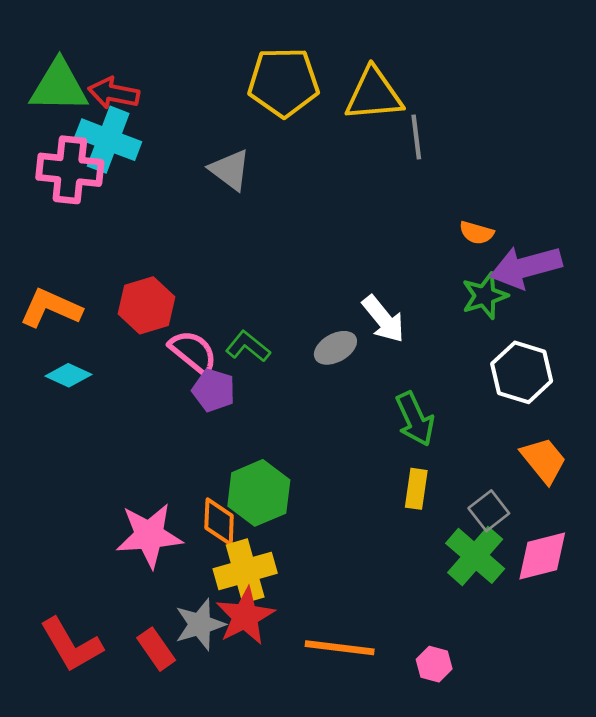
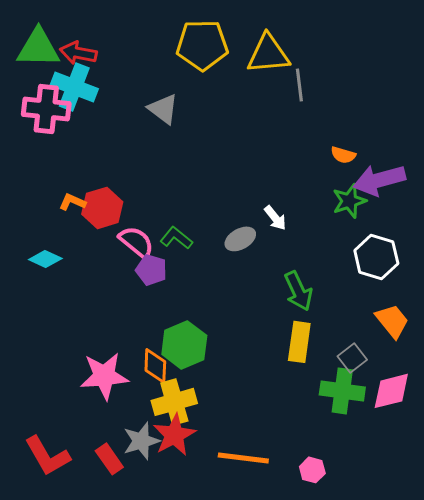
orange L-shape: (51, 308) -> (72, 202), moved, size x0.6
white arrow: (383, 319) -> (275, 218), size x0.7
yellow rectangle: (416, 489) -> (299, 342), size x1.4
green cross: (475, 556) -> (342, 391), turned -33

